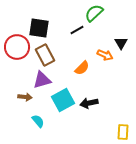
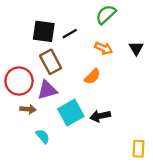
black line: (77, 30) -> (70, 34), moved
red circle: (17, 47) -> (19, 81), moved
orange arrow: (105, 55) -> (104, 48), moved

